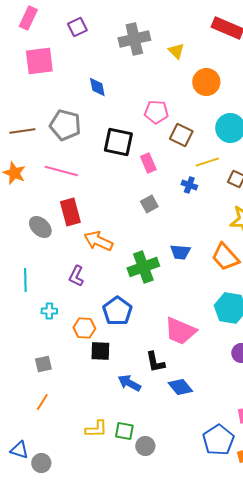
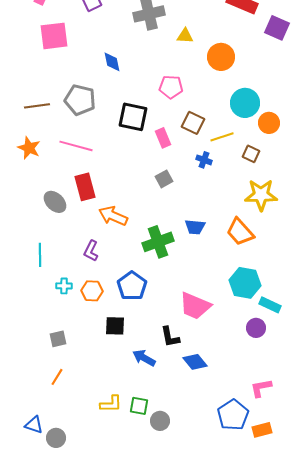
yellow triangle: (176, 51) -> (185, 36), moved, turned -42
brown square: (181, 135) -> (193, 123), moved
orange hexagon: (84, 328) -> (92, 291), moved

